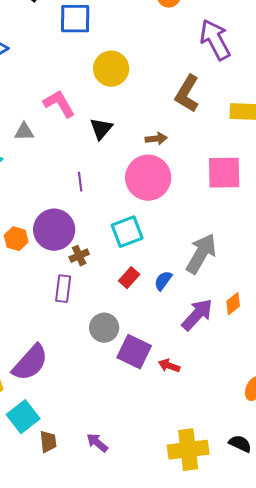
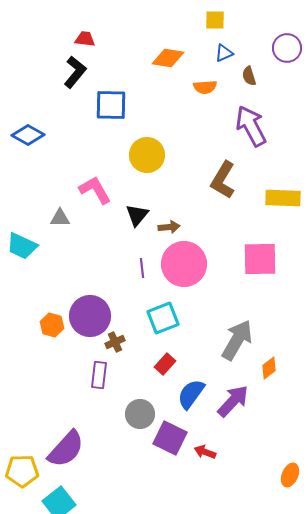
brown arrow: (156, 139) -> (169, 227), moved
purple line: (80, 182) -> (142, 268), moved
blue semicircle: (163, 281) -> (191, 394), moved, size x1.5
orange diamond: (233, 304) -> (269, 368), moved

